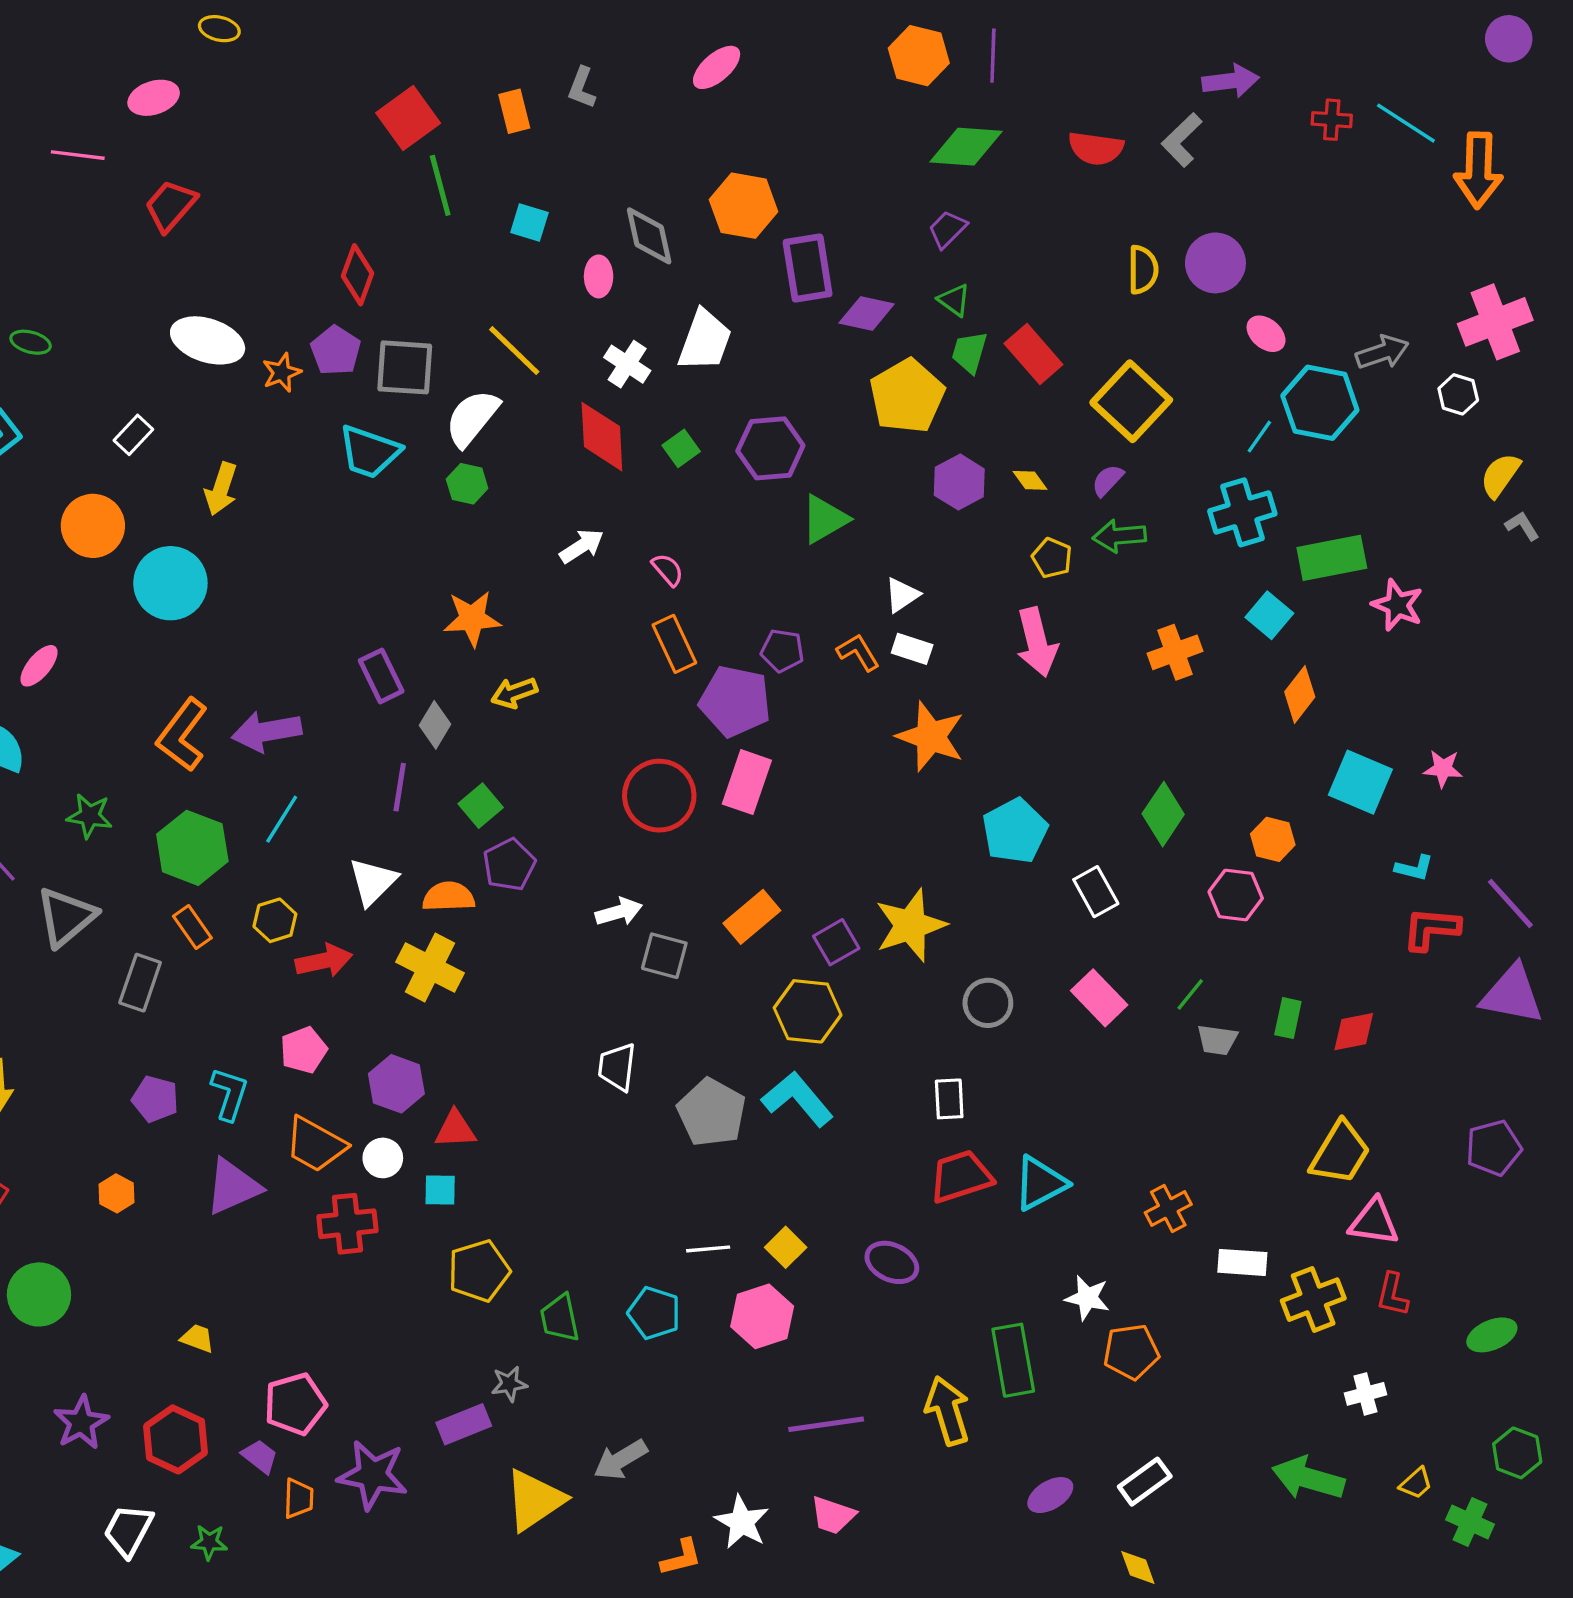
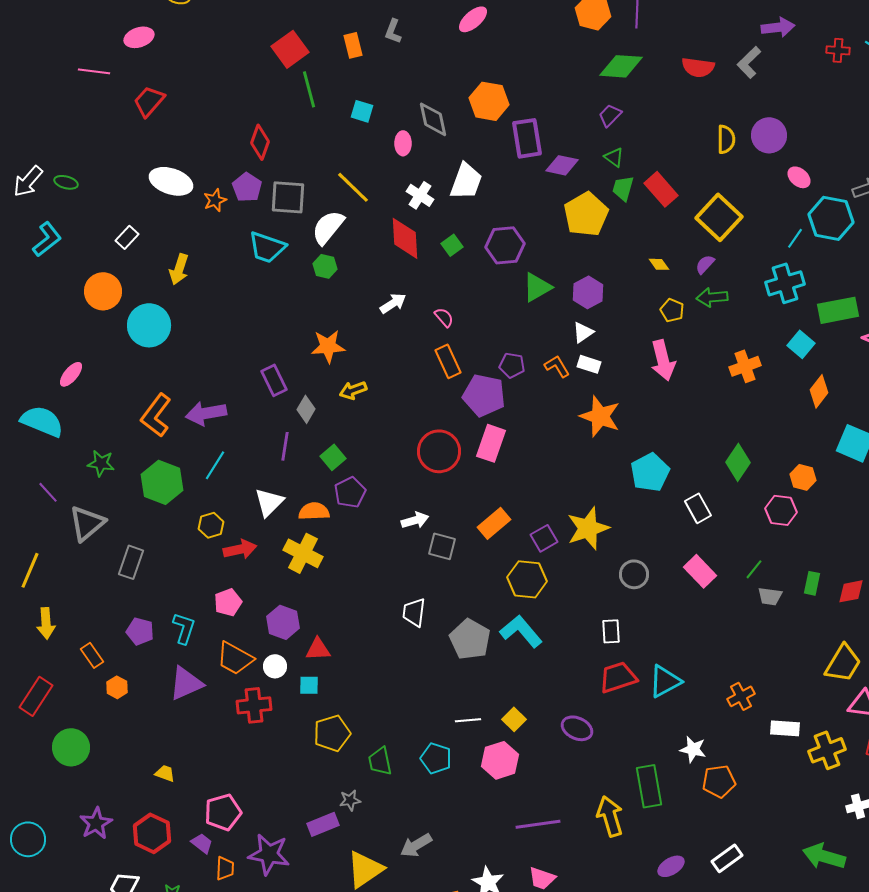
purple hexagon: (959, 482) -> (588, 292), moved
orange rectangle: (192, 927) -> (92, 655), moved

